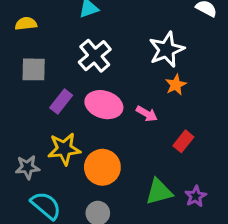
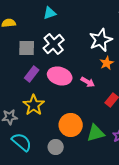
gray square: (34, 69) -> (27, 48), moved
yellow star: (64, 149) -> (34, 105), turned -30
orange circle: (102, 167) -> (71, 125), moved

